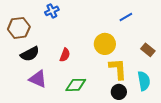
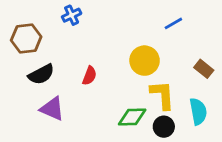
green diamond: (76, 85) -> (132, 117), moved

